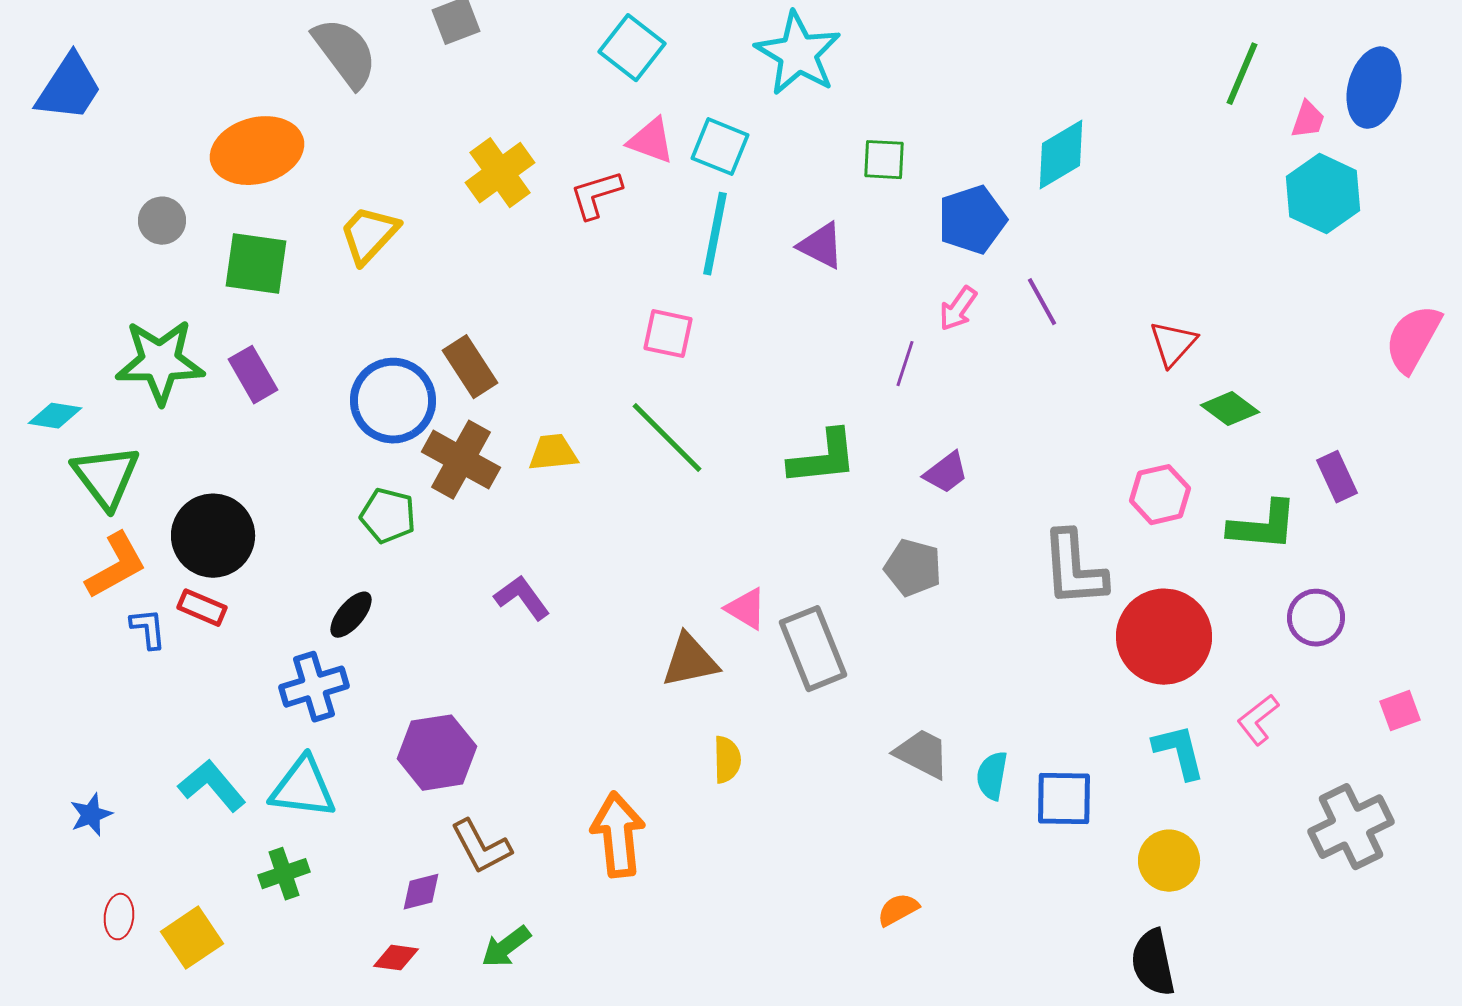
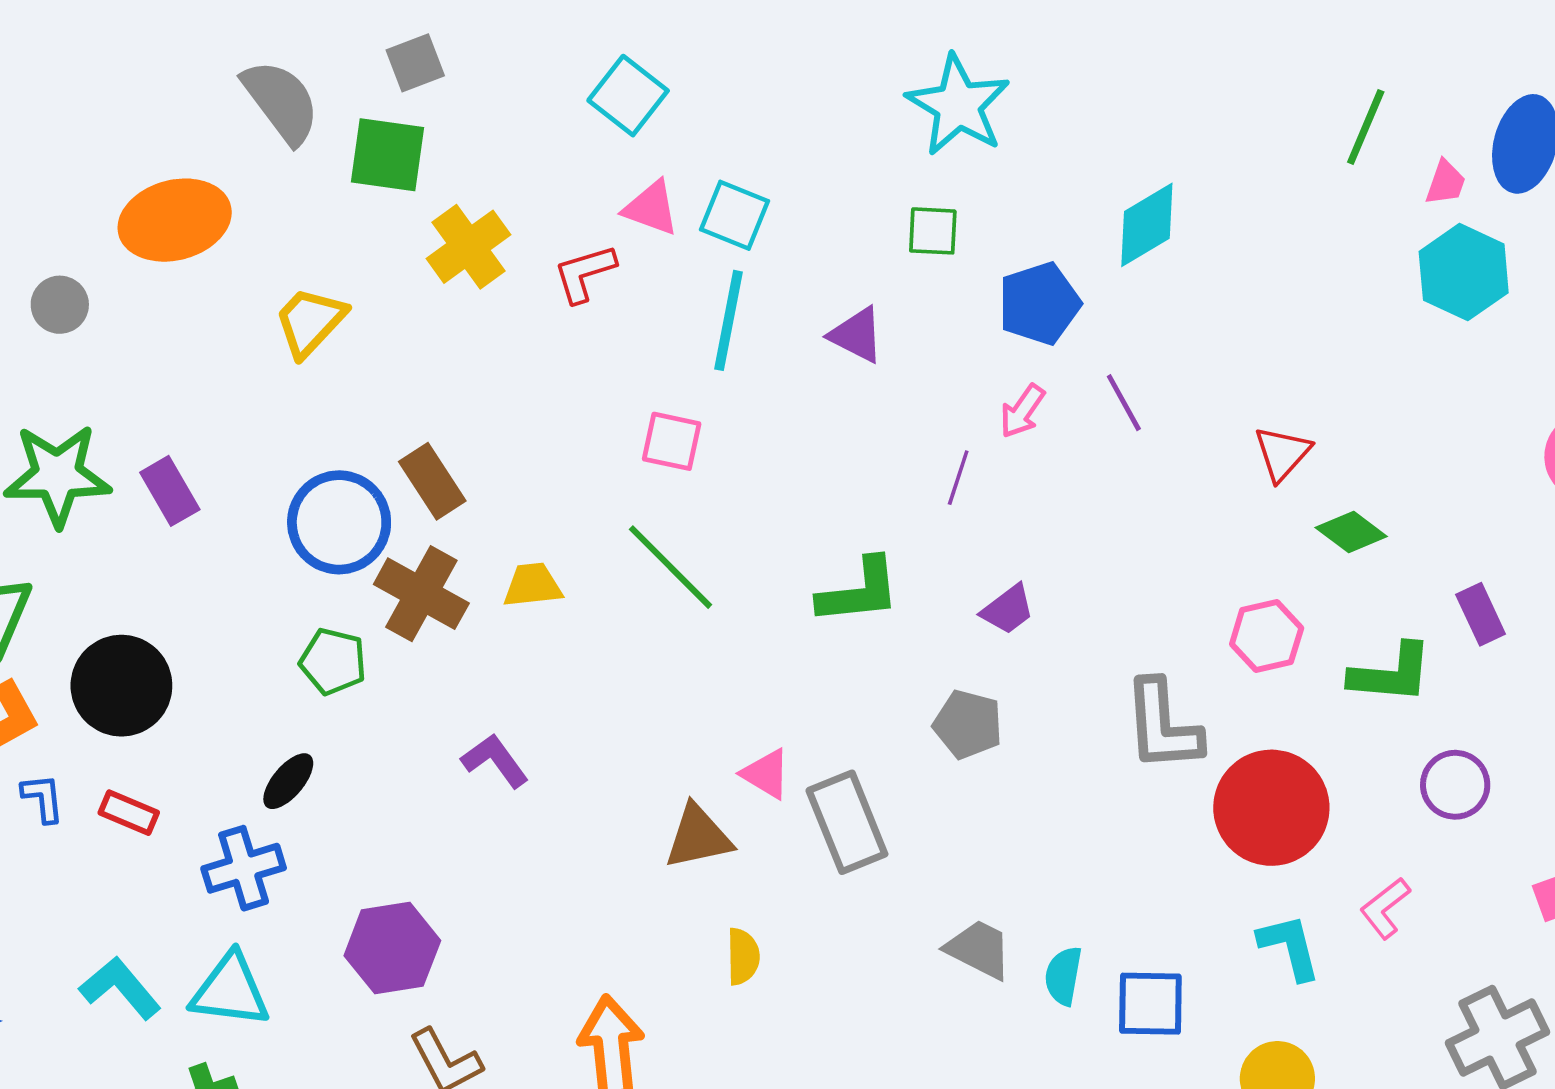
cyan star: (798, 54) -> (958, 105), moved
green square: (256, 264) -> (387, 155), moved
red rectangle: (202, 608) -> (129, 813), moved

